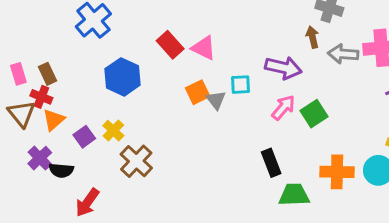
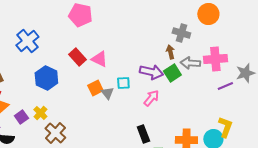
green square: (314, 114) -> (172, 73), moved

